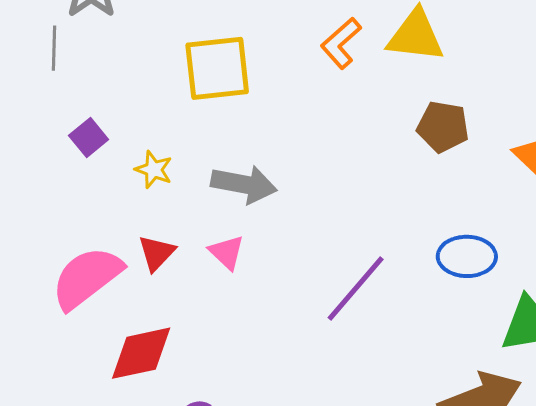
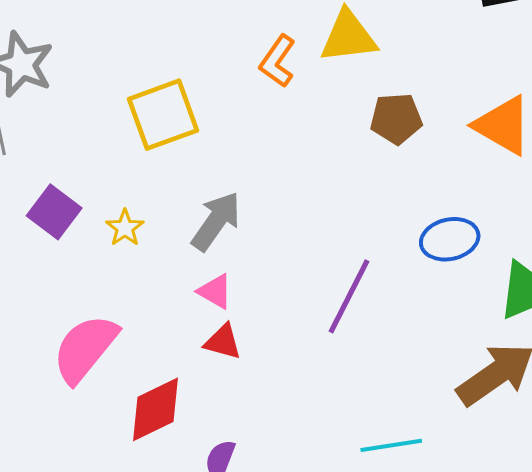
purple square: (89, 137) -> (54, 212), size x1.4
yellow star: (154, 170) -> (125, 228), turned 30
gray arrow: (244, 184) -> (216, 221), turned -52
red triangle: (156, 253) -> (223, 342), moved, turned -45

